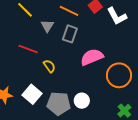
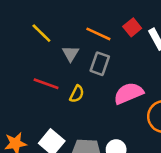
yellow semicircle: (49, 66) -> (77, 94), moved, turned 64

